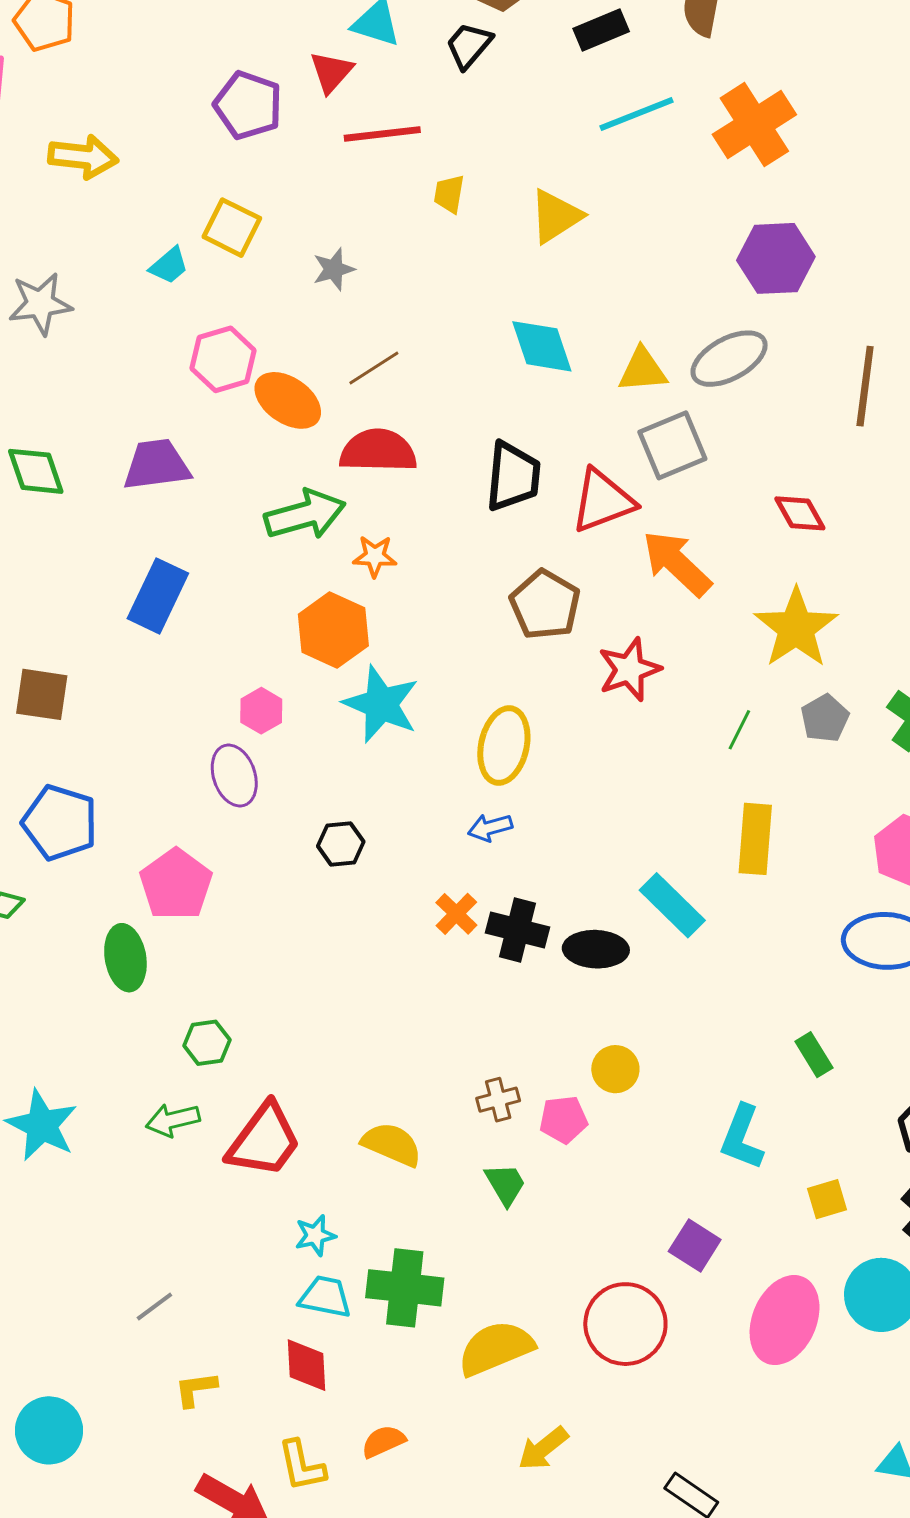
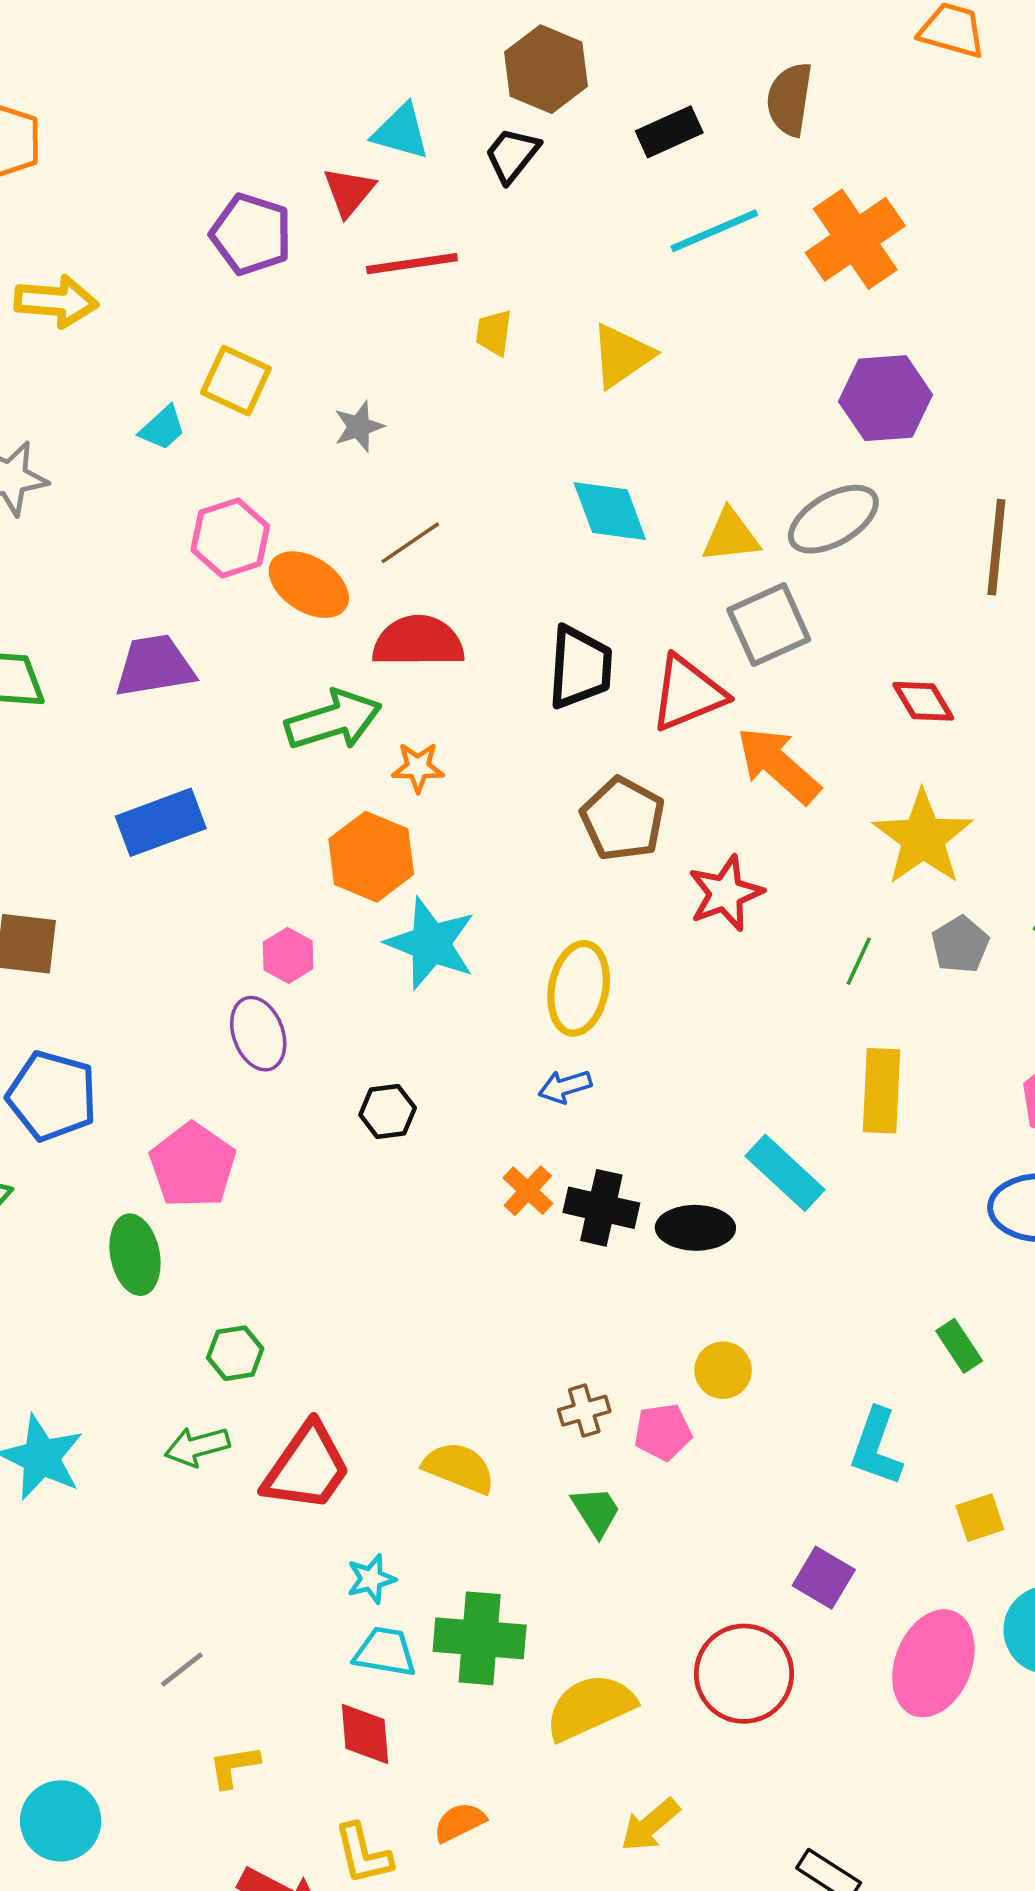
blue rectangle: (158, 596) -> (161, 822), turned 46

